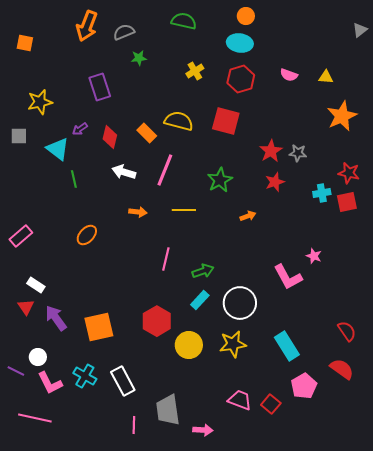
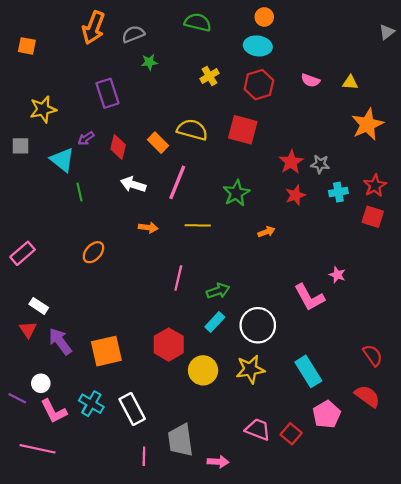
red star: (349, 173) -> (375, 186), turned 30
cyan cross: (322, 193) -> (338, 192), moved
red square: (347, 202) -> (373, 217), turned 30

